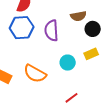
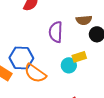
blue hexagon: (22, 28) -> (21, 58), moved
yellow rectangle: (91, 54) -> (79, 57), moved

